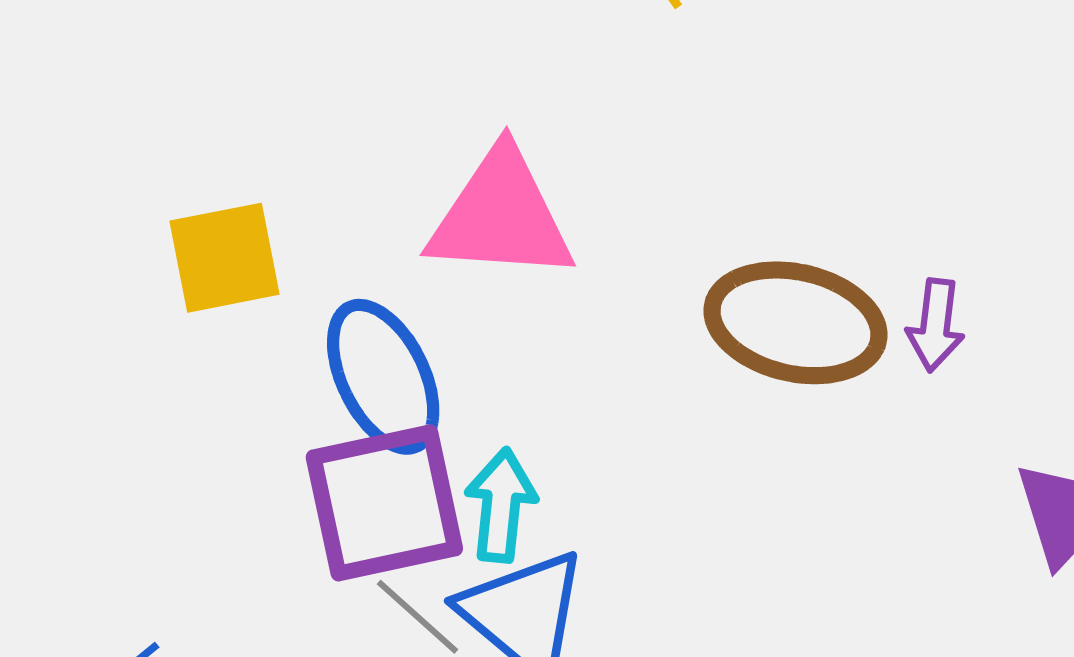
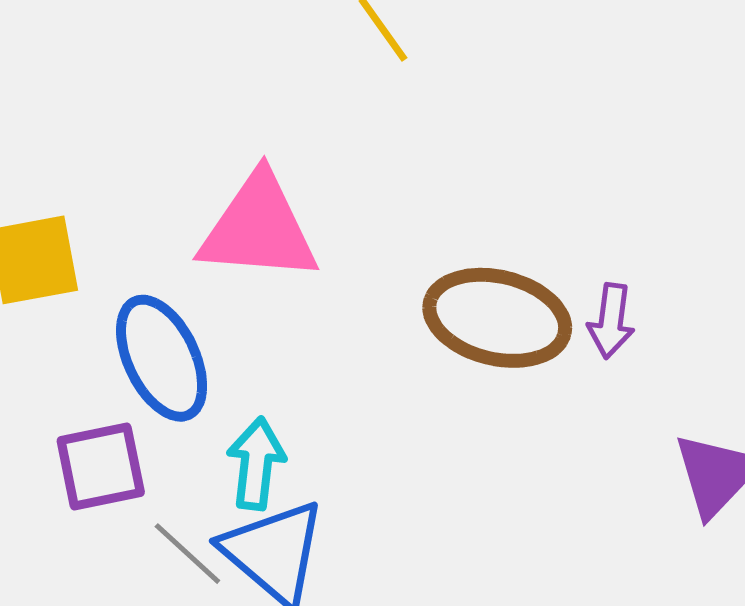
purple square: (384, 503) -> (101, 466), moved, size x0.7

